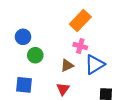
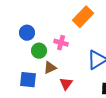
pink cross: (80, 46) -> (61, 43), moved
brown triangle: (67, 65) -> (50, 68), moved

